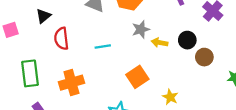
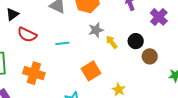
red semicircle: (61, 39) -> (27, 35), turned -60
yellow arrow: (160, 43) -> (112, 42), turned 40
orange cross: (71, 83) -> (34, 73), turned 30

